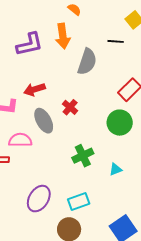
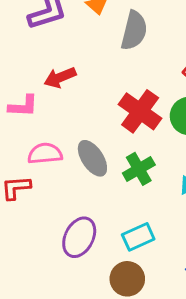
red cross: (70, 107) -> (140, 111), moved, size x1.8
gray ellipse: (44, 121) -> (92, 158), moved

